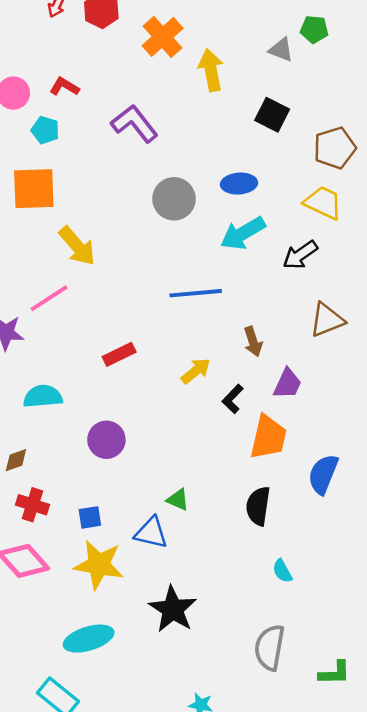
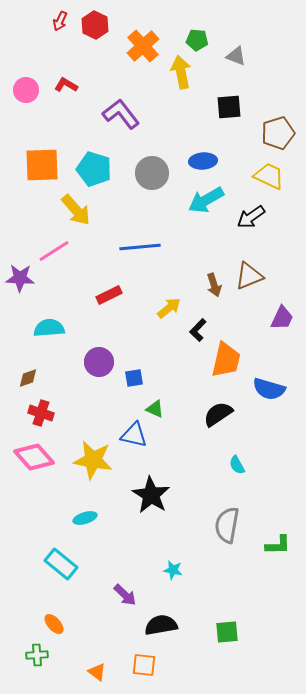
green pentagon: (314, 29) -> (197, 40), moved
black square: (272, 115) -> (229, 107), turned -32
cyan pentagon: (45, 130) -> (94, 169), moved, size x1.6
blue line: (196, 293) -> (140, 247), moved
brown triangle: (327, 320) -> (249, 276), moved
purple trapezoid: (287, 384) -> (282, 318), moved
blue semicircle: (323, 474) -> (269, 389), turned -96
black semicircle: (258, 506) -> (218, 414), turned 48
blue square: (90, 517) -> (134, 378), moved
cyan ellipse: (89, 639) -> (85, 518), size x0.6

